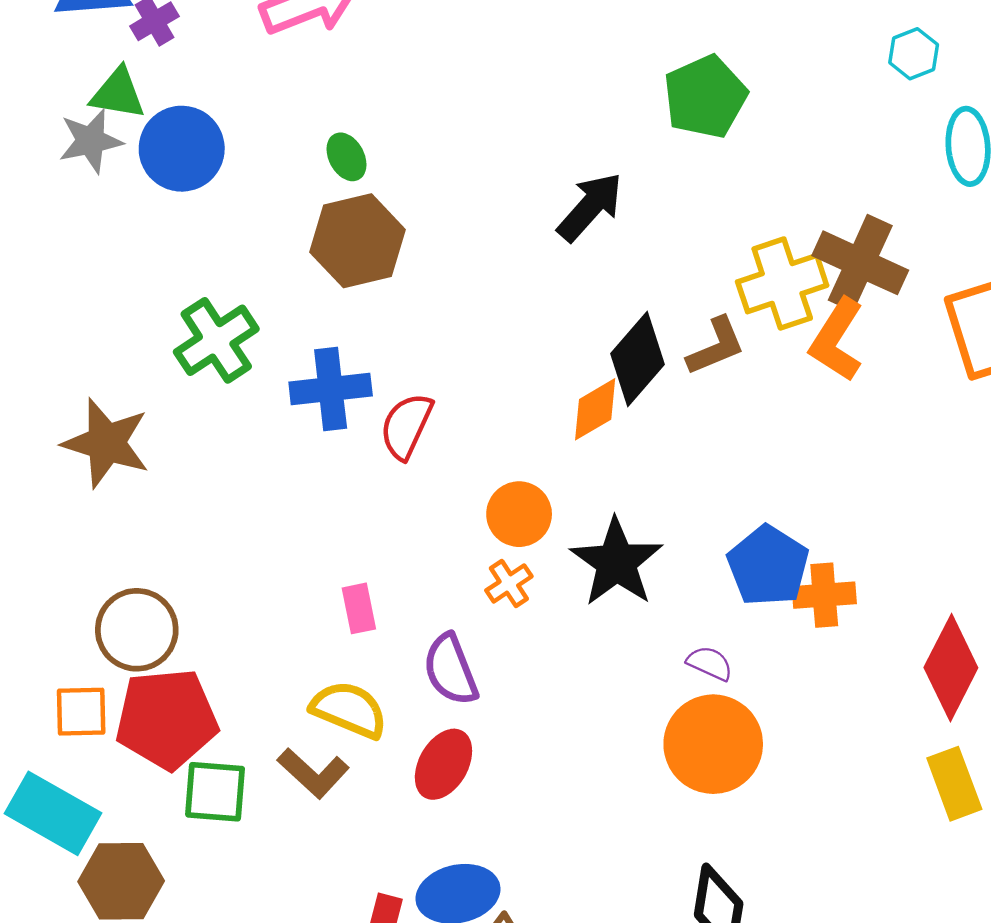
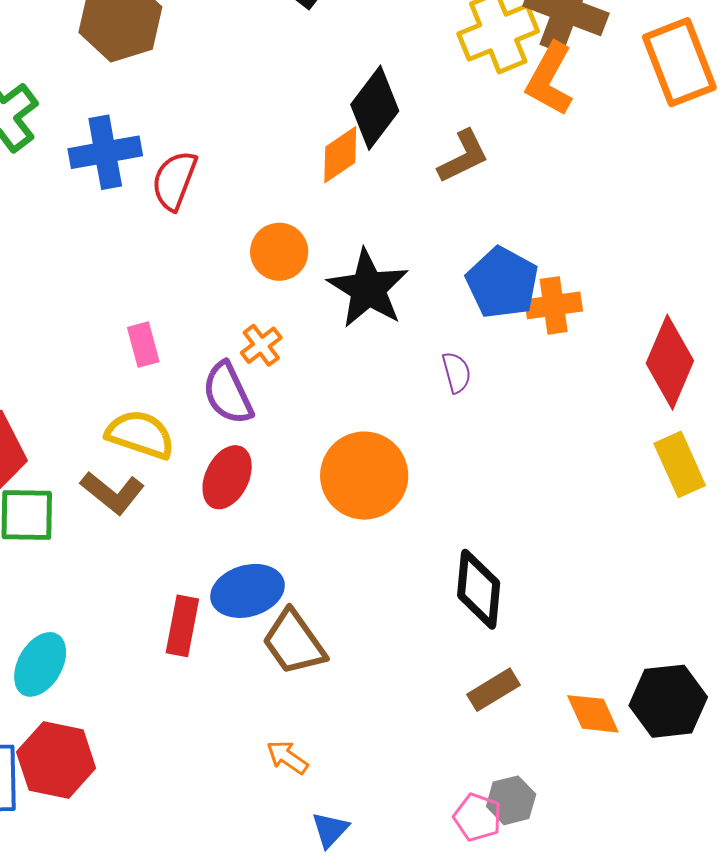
brown L-shape: (716, 346) -> (463, 156), moved
orange cross: (509, 583) -> (261, 345), moved
purple semicircle: (710, 663) -> (456, 372), turned 54
orange circle: (713, 744) -> (364, 476), moved

